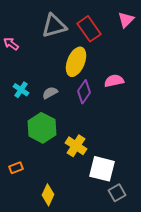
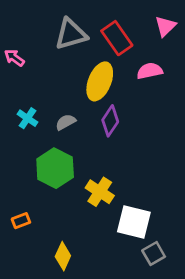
pink semicircle: (114, 81) -> (150, 71), moved

